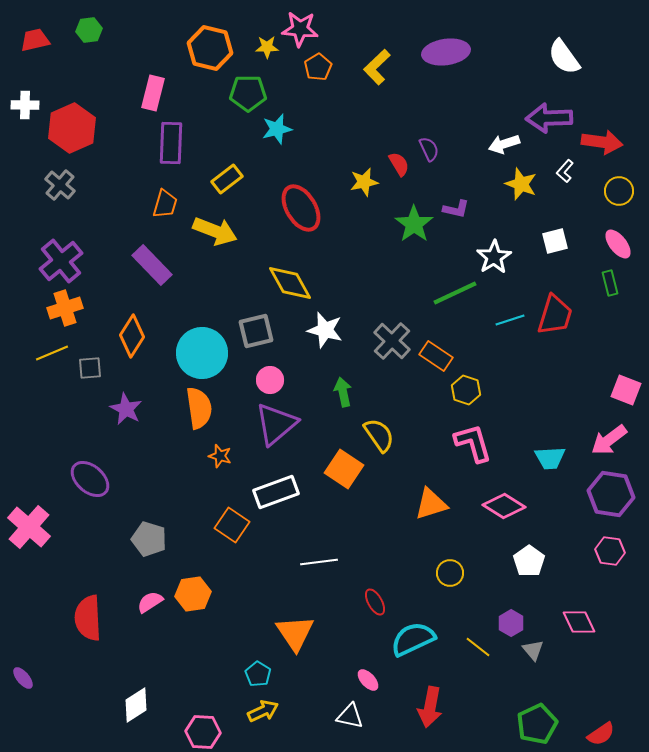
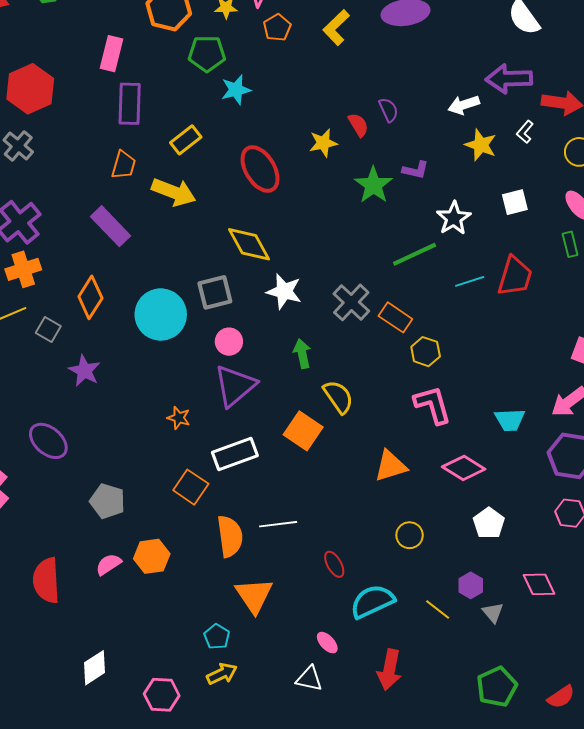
gray square: (90, 368) -> (48, 330), turned 35
orange semicircle: (199, 408) -> (230, 536), moved

